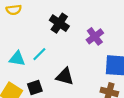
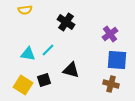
purple cross: (95, 36) -> (110, 34), moved

